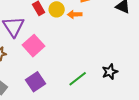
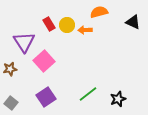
black star: (110, 72) -> (118, 99), moved

